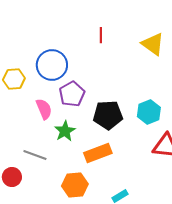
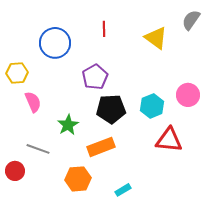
blue circle: (52, 65) -> (55, 43), moved
purple pentagon: (72, 94) -> (95, 77), moved
pink semicircle: (44, 109) -> (33, 102), moved

